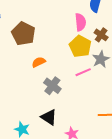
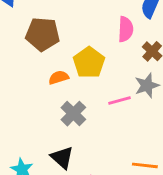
brown pentagon: (23, 34) -> (43, 34), turned -30
yellow pentagon: (80, 46) -> (89, 63), moved

